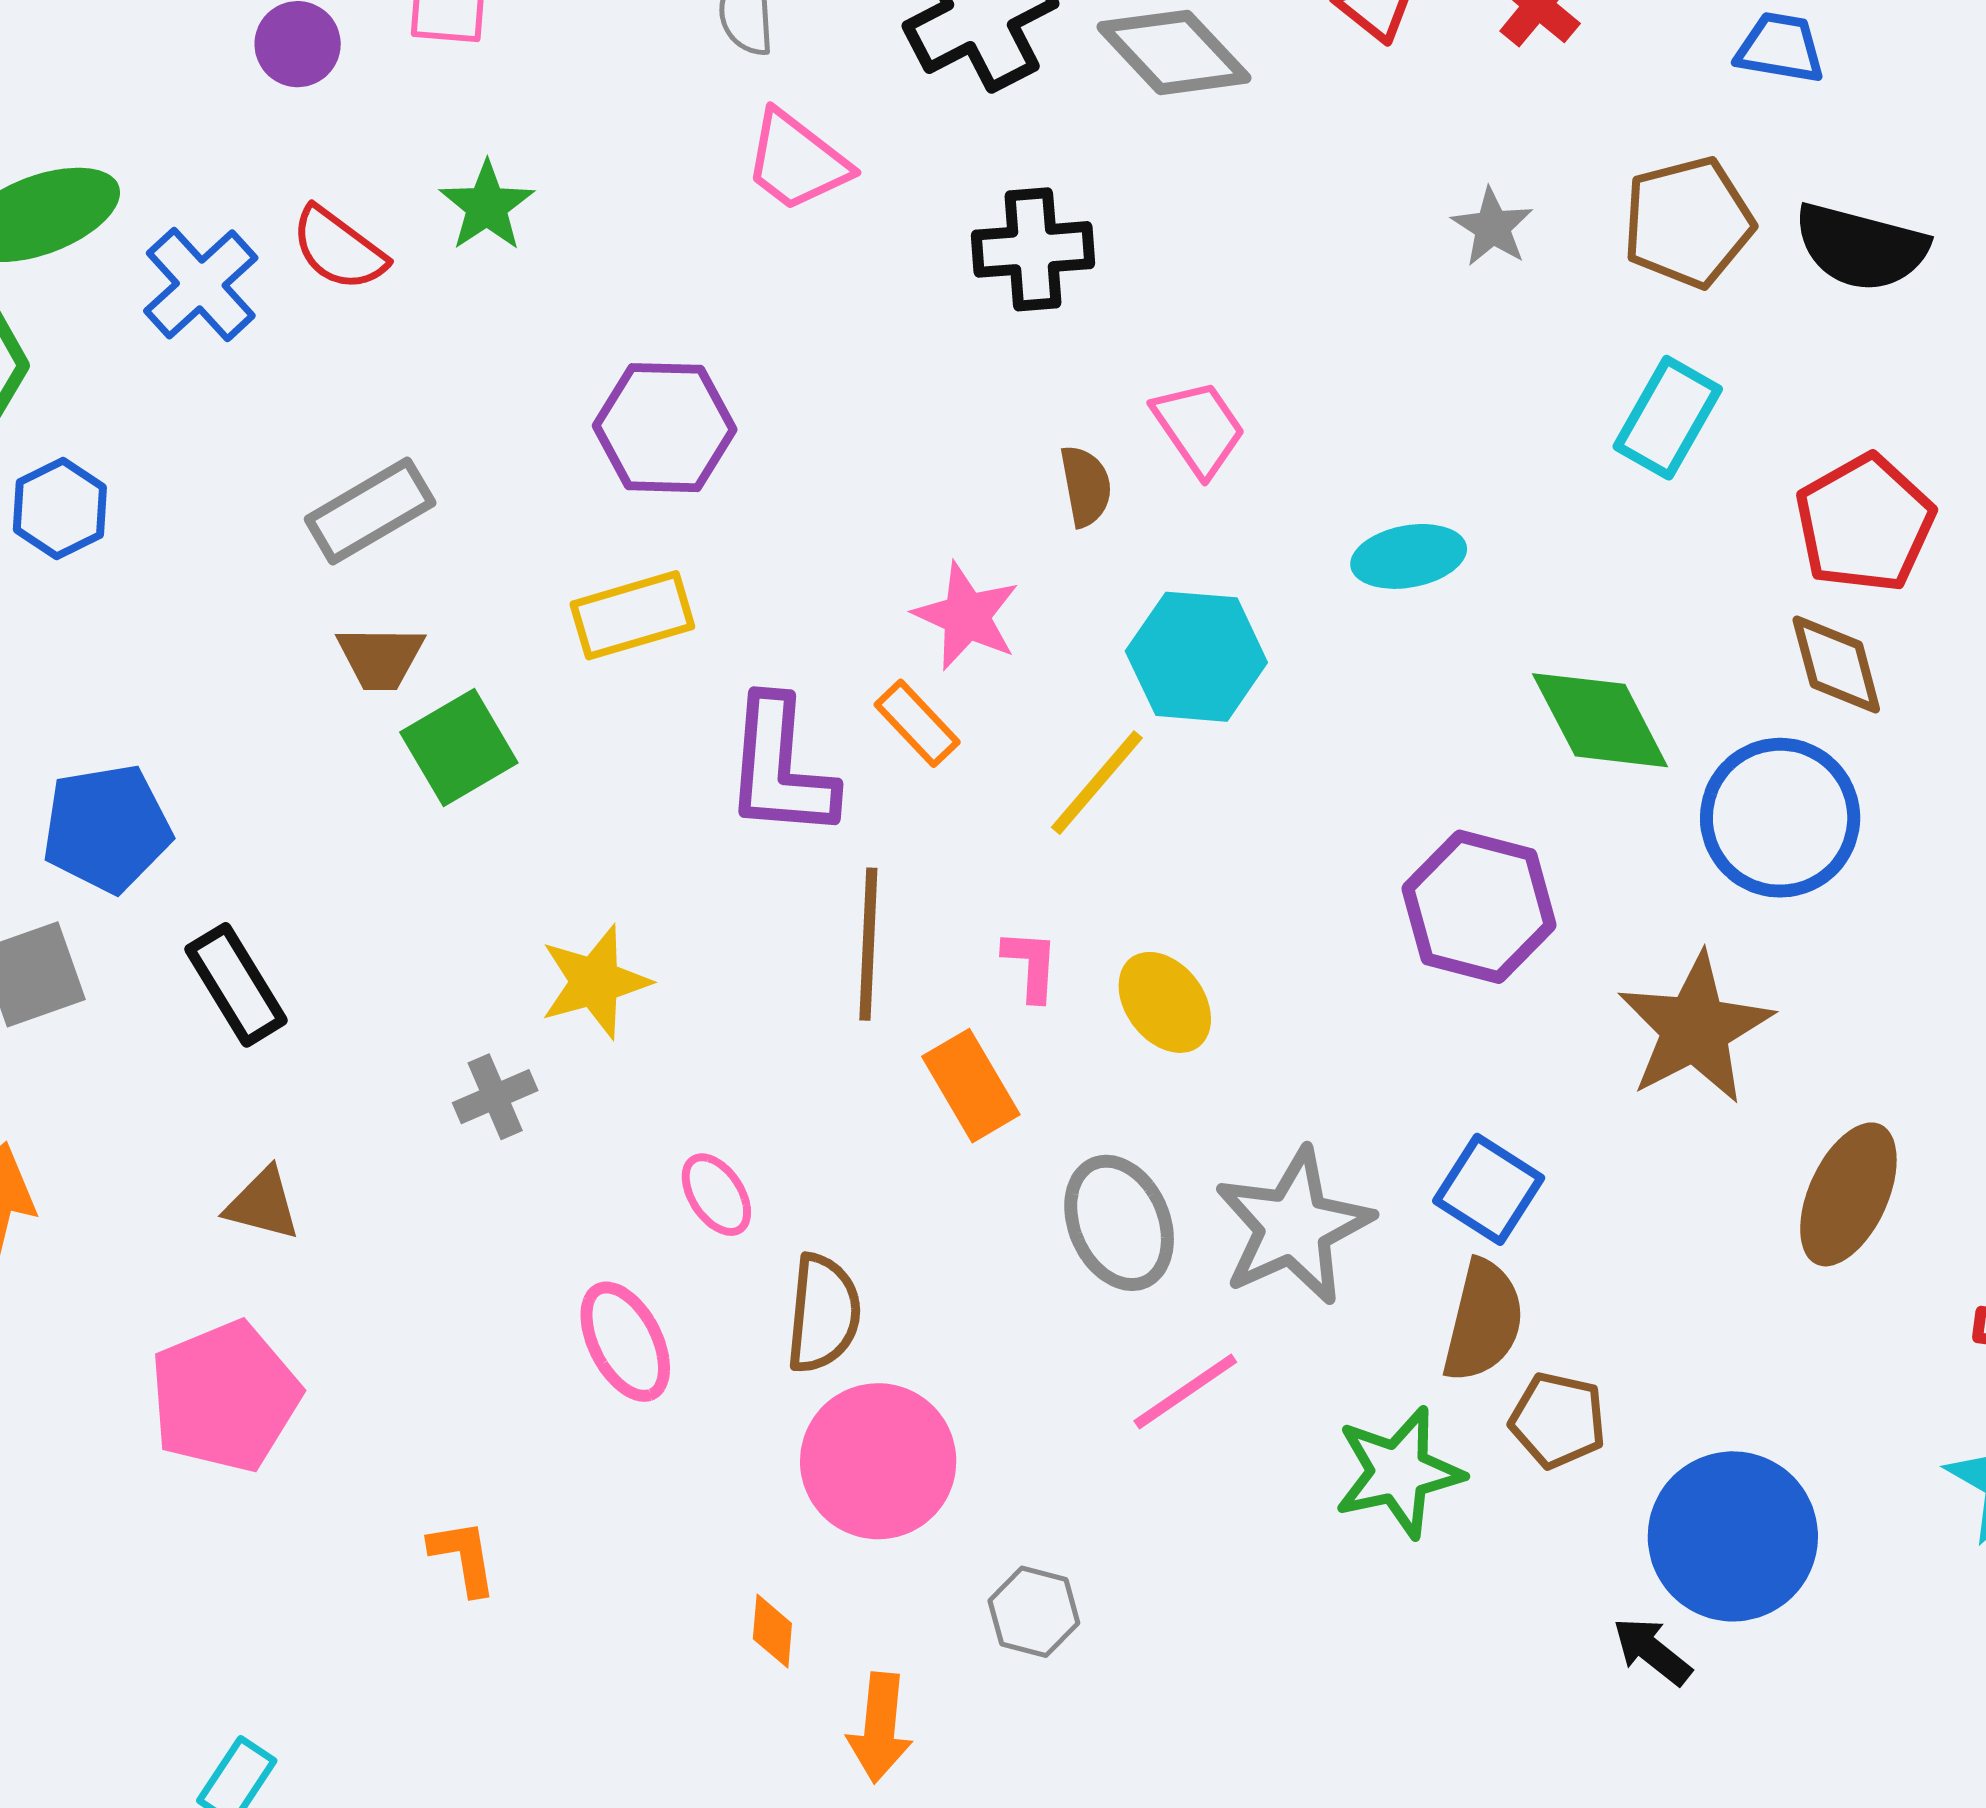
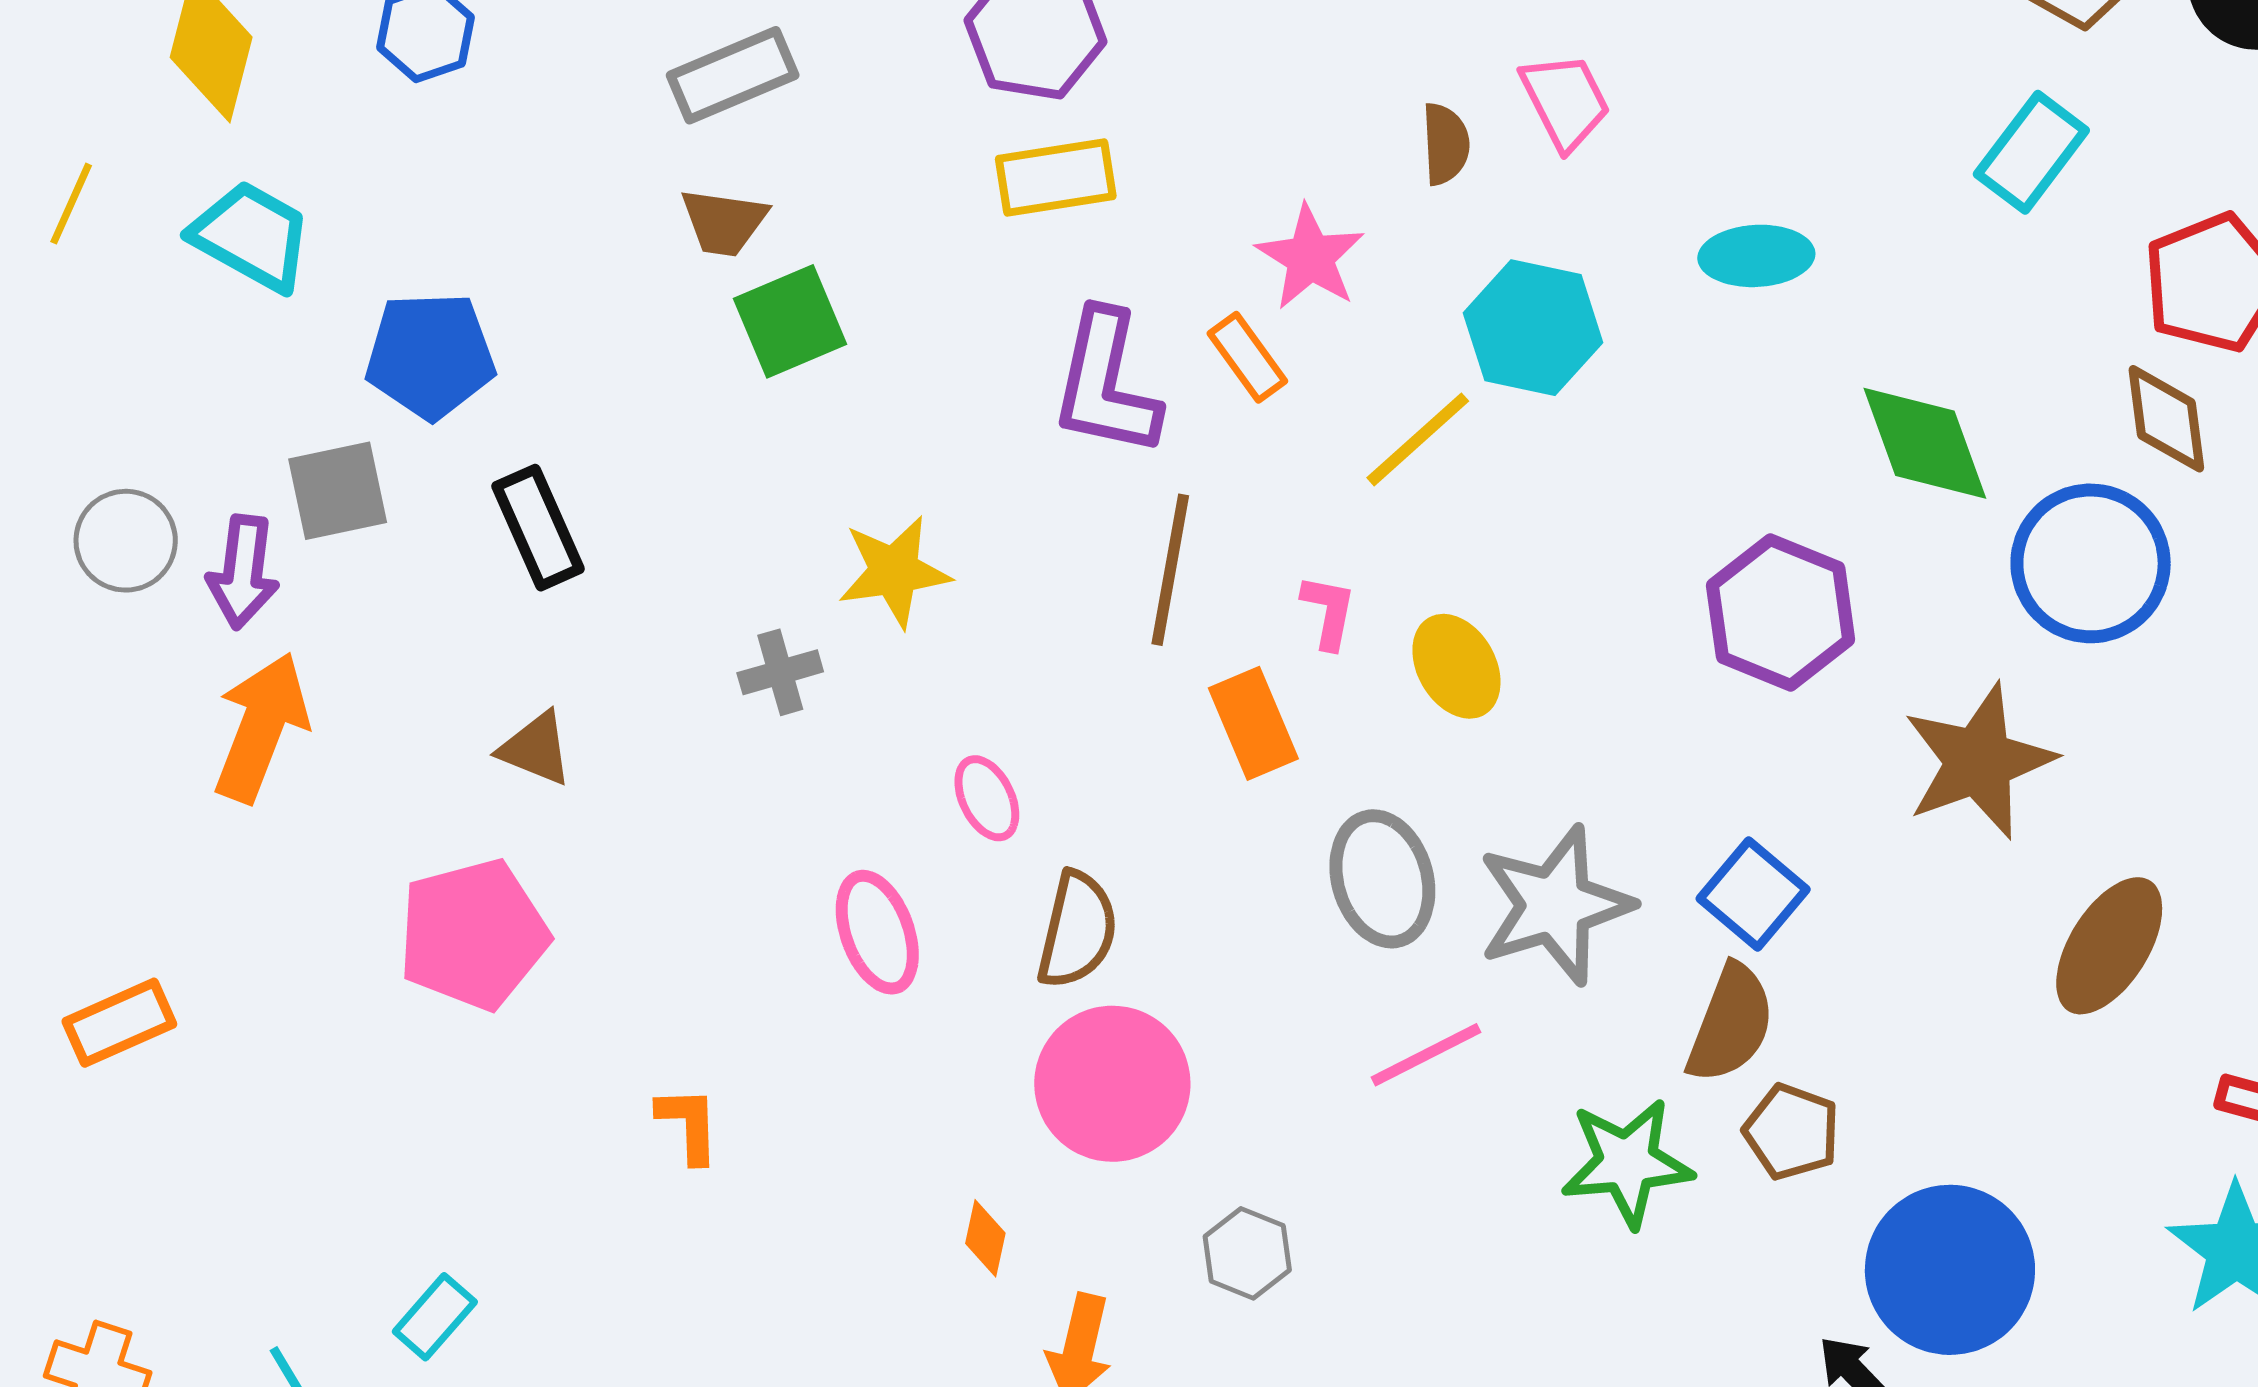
yellow rectangle: (632, 615) -> (1056, 177), moved

